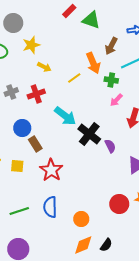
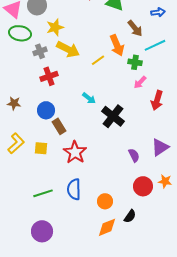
brown arrow: (111, 46) -> (135, 28), turned -66
yellow arrow: (44, 67) -> (68, 49), size x1.6
gray cross: (11, 92) -> (40, 51), moved
red cross: (36, 94) -> (49, 76), moved
cyan arrow: (65, 116) -> (89, 98), size x0.6
purple semicircle: (110, 146) -> (134, 155), moved
black semicircle: (106, 245) -> (130, 216), moved

